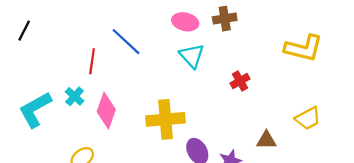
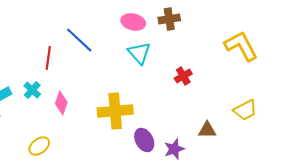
yellow L-shape: (304, 48) -> (241, 46), turned -132
pink diamond: (106, 111) -> (61, 103), size x0.7

